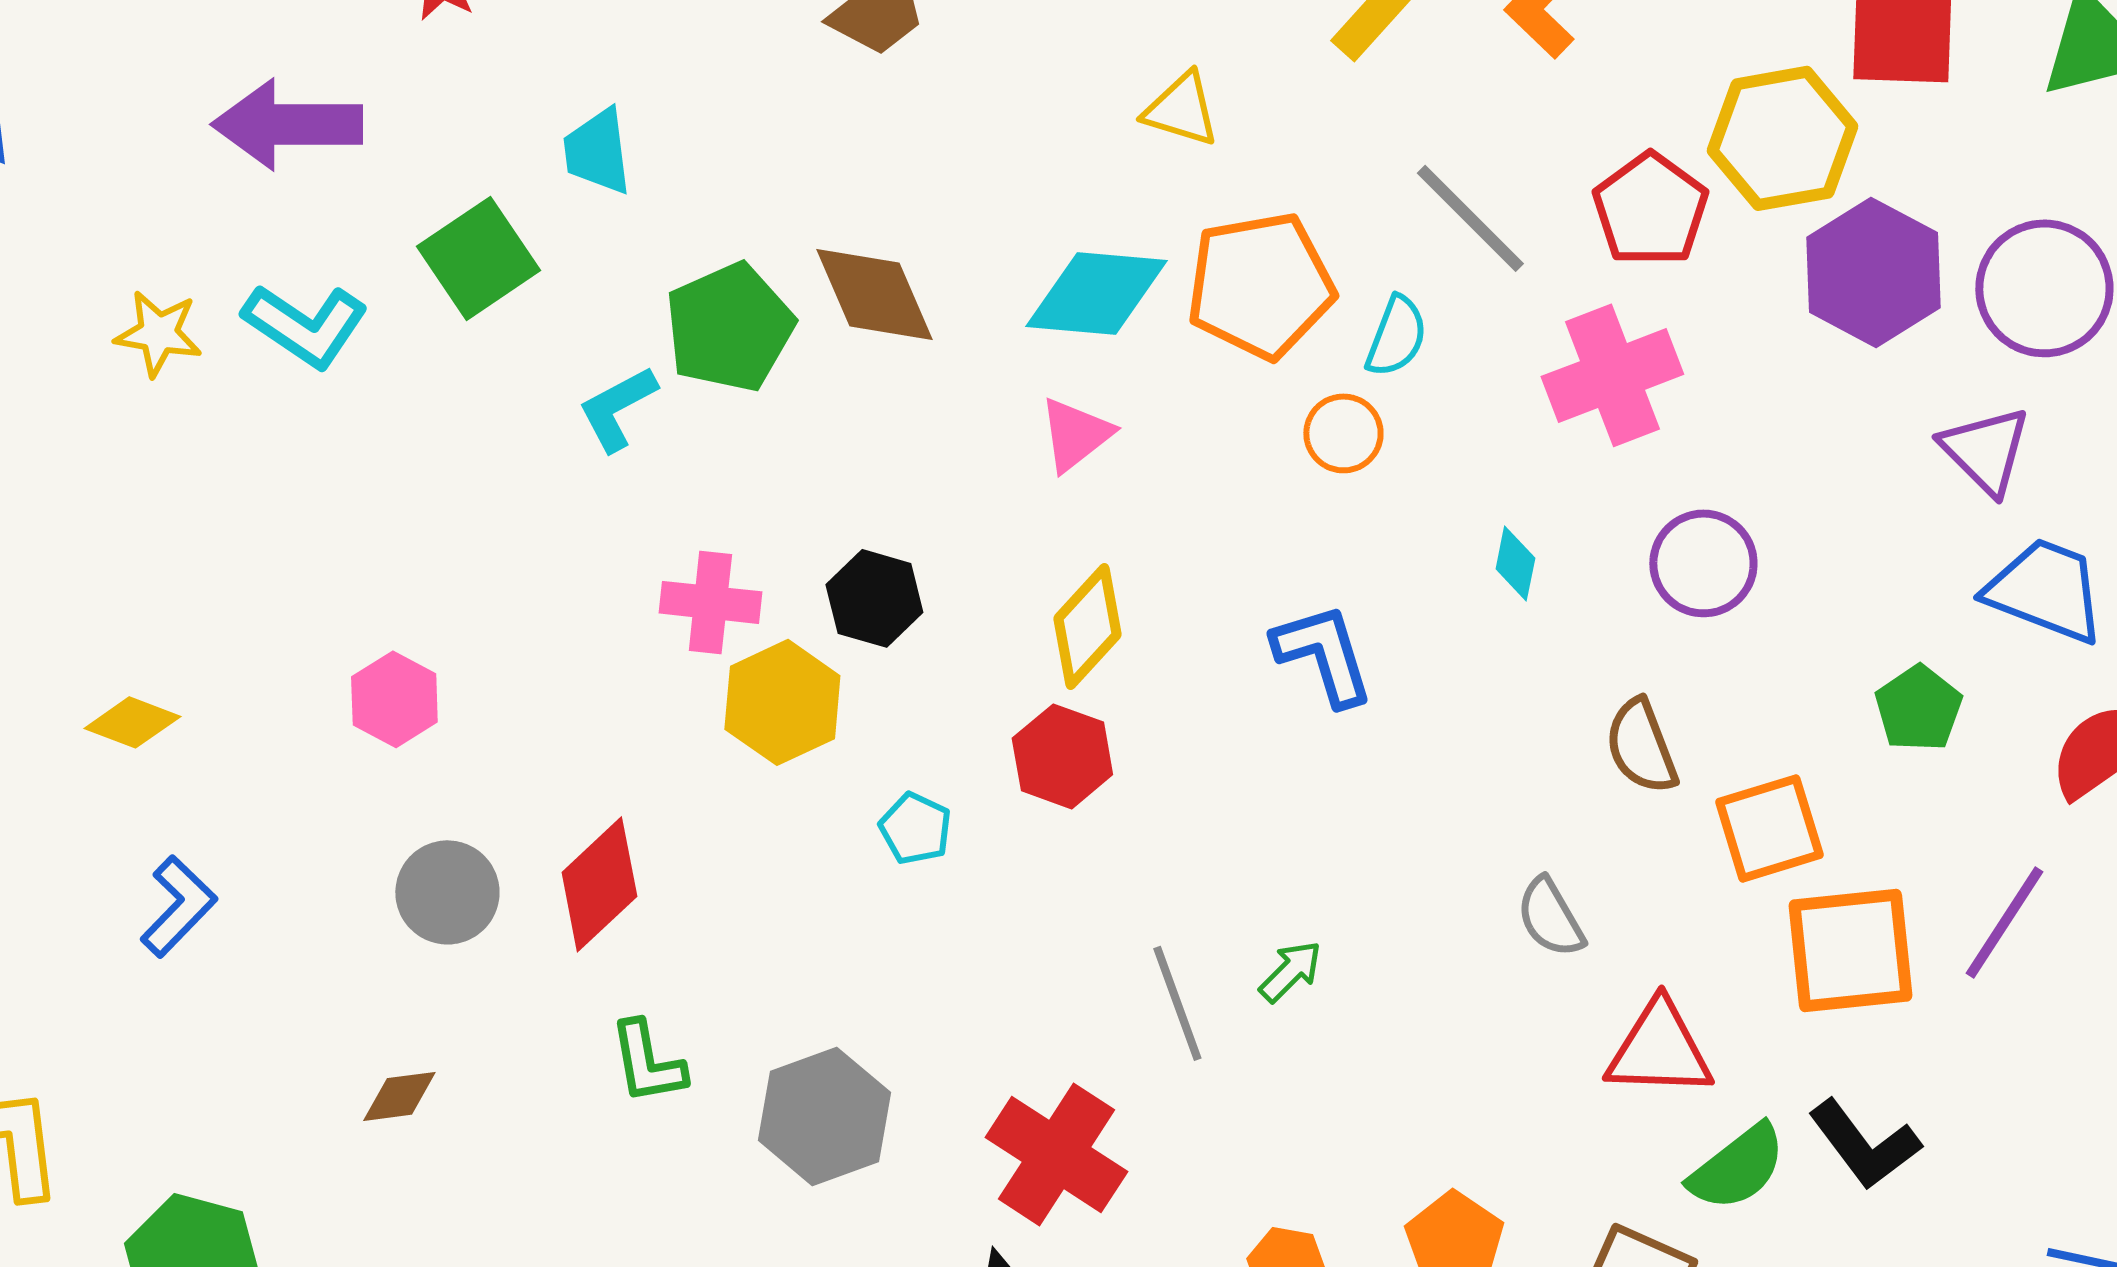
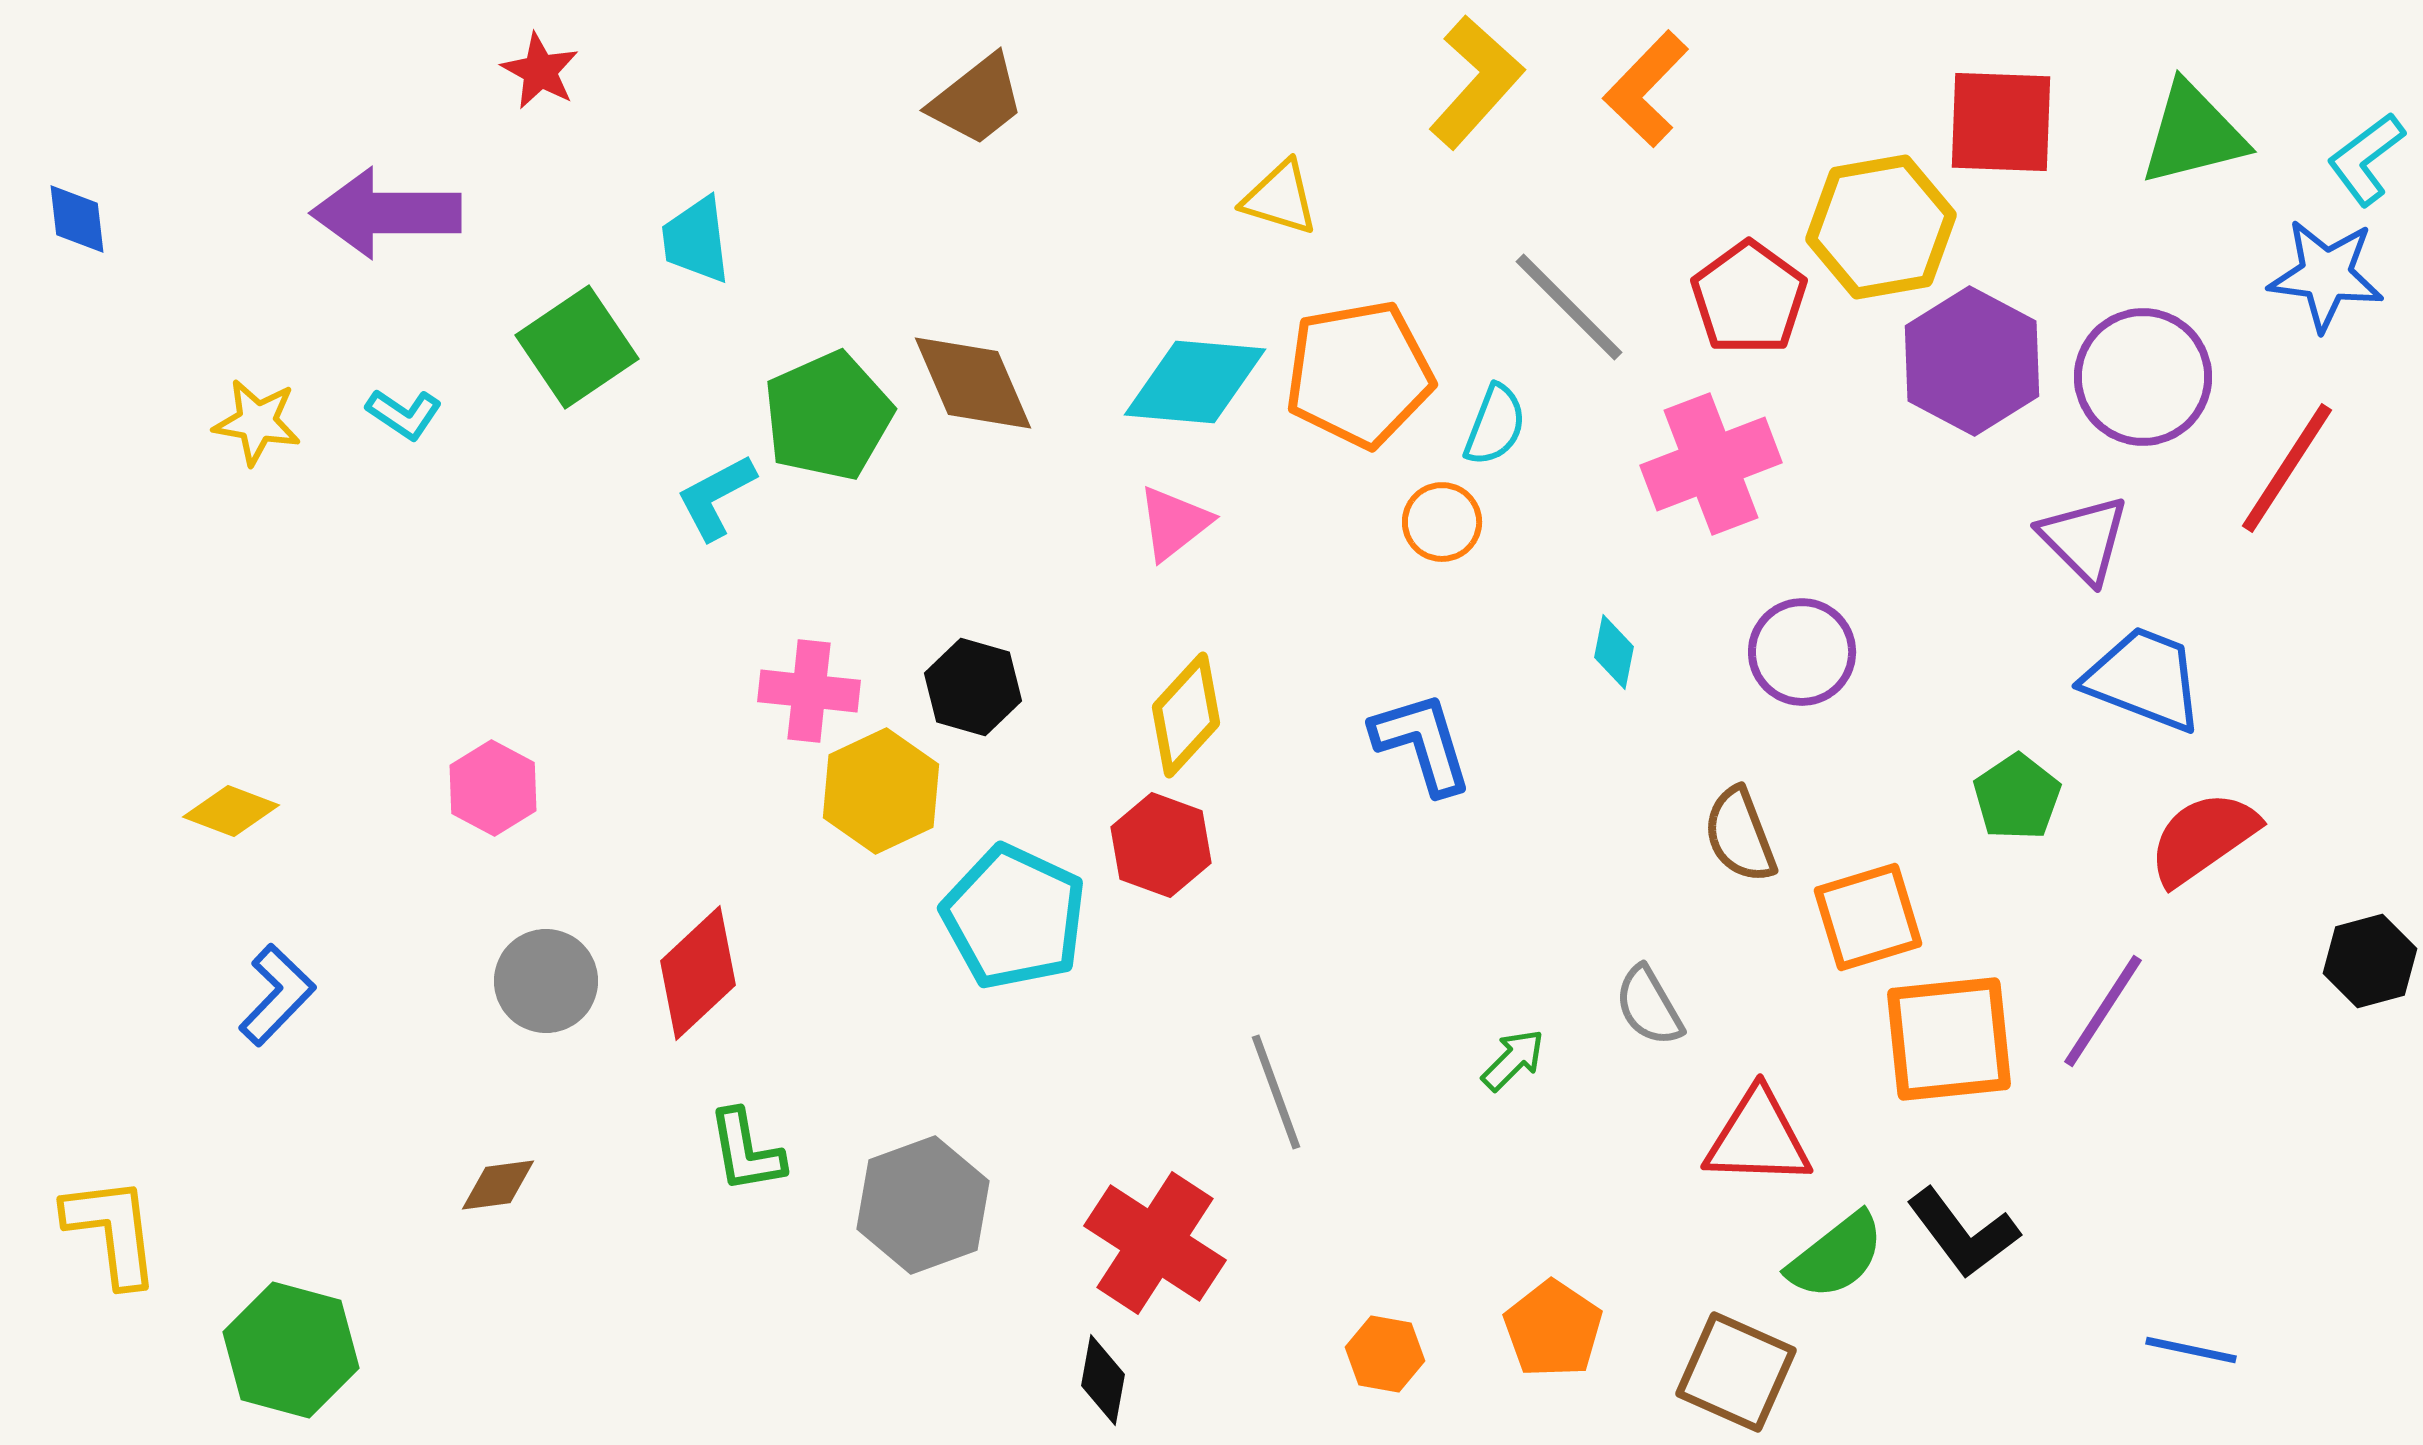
cyan L-shape: (305, 325) -> (404, 414), size x0.6
cyan pentagon: (915, 828) -> (1014, 917), size x2.0
green arrow: (1290, 971) -> (1513, 1060), moved

